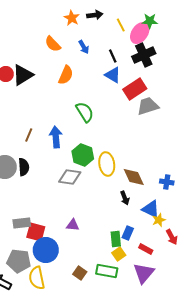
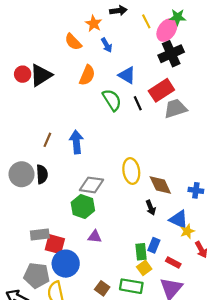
orange star: (72, 18) -> (94, 24), moved
black line: (113, 56) -> (138, 103), moved
blue triangle: (113, 75) -> (127, 75), moved
green semicircle: (85, 112) -> (112, 100), moved
green hexagon: (83, 155) -> (83, 207), moved

